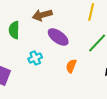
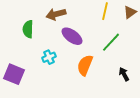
orange semicircle: (71, 66) -> (85, 65), size x1.5

